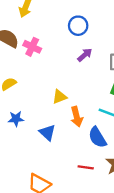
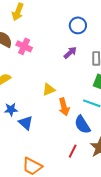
blue circle: (78, 26) -> (78, 25), moved
blue triangle: (47, 133) -> (26, 123), moved
red line: (86, 167) -> (73, 151), turned -72

